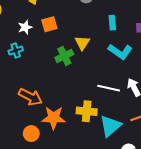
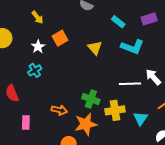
cyan rectangle: (112, 23) -> (118, 22), turned -32
green cross: (64, 56) -> (91, 99), moved, turned -30
orange arrow: (30, 97) -> (59, 110), size x0.7
cyan triangle: (110, 126) -> (141, 118), size x0.7

